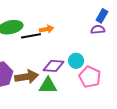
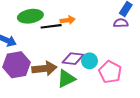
cyan circle: (76, 61) -> (89, 61), moved
green triangle: (48, 86) -> (66, 79), turned -30

